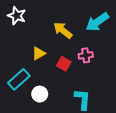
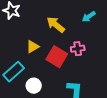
cyan arrow: (97, 22) -> (89, 17), size x0.6
red square: (64, 64) -> (57, 57), size x1.5

